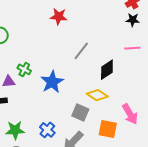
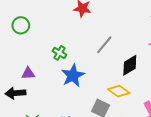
green cross: (24, 69) -> (59, 53), moved

